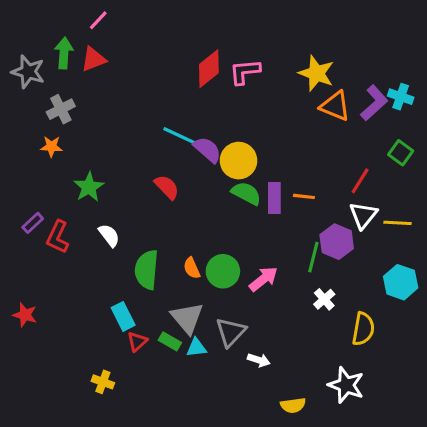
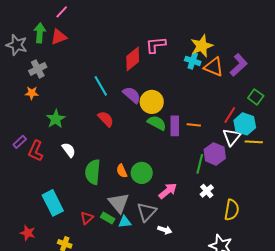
red diamond: (209, 69) -> (133, 59), moved
yellow star: (316, 73) -> (202, 46), turned 30
cyan cross: (401, 97) -> (193, 61), moved
cyan line: (179, 136) -> (101, 86), moved, turned 35
pink arrow: (263, 279) -> (168, 191), moved
cyan hexagon: (401, 282) -> (245, 124), moved
red star: (25, 315) -> (28, 233), moved
cyan rectangle: (123, 316) -> (53, 203), moved, size x1.4

